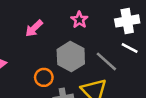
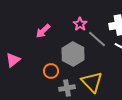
gray line: (106, 61) -> (97, 39), moved

